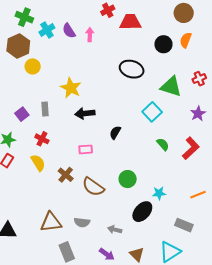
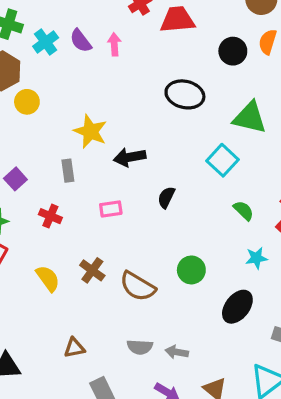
gray rectangle: (45, 109) -> (68, 171), moved
black arrow: (85, 113) -> (130, 157), moved
pink rectangle: (86, 149) -> (111, 209), moved
yellow semicircle: (38, 163) -> (48, 278), moved
cyan star: (159, 193) -> (256, 258), moved
black ellipse: (142, 212) -> (237, 307), moved
brown triangle: (51, 222) -> (74, 348), size x0.6
gray semicircle: (82, 222) -> (140, 347), moved

